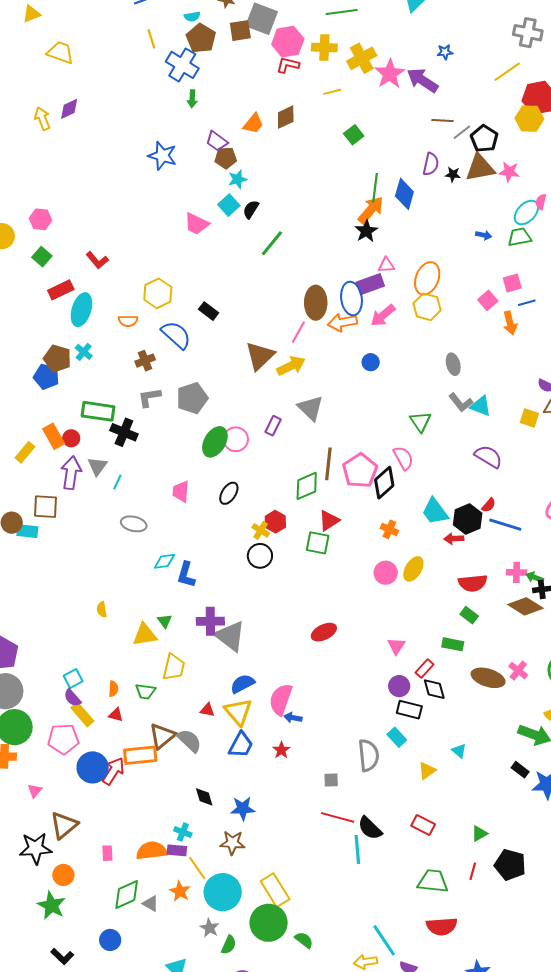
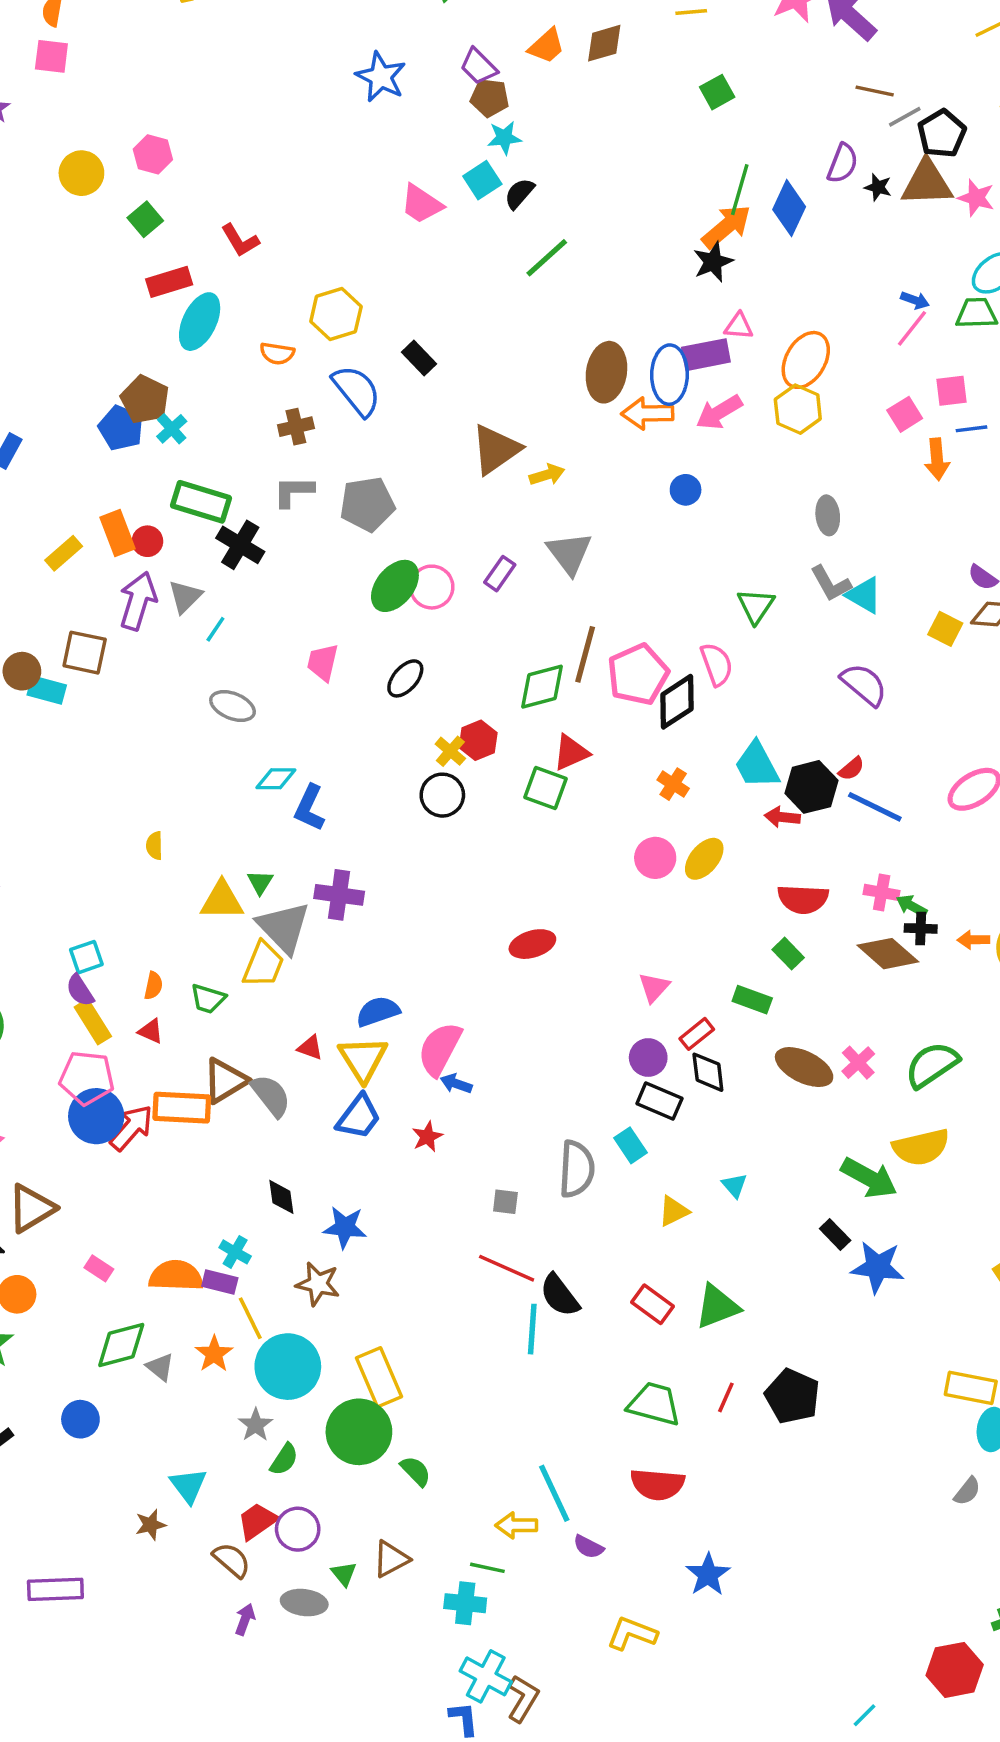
pink line: (298, 332) -> (912, 328), moved
cyan cross: (84, 352) -> (172, 429), moved
yellow arrow: (291, 366) -> (547, 475), size x0.7
gray triangle: (230, 636) -> (284, 927), moved
pink pentagon: (63, 739) -> (87, 1078), moved
green triangle: (479, 834) -> (717, 1307), moved, size x1.6
pink rectangle: (107, 853) -> (99, 1268), turned -63

